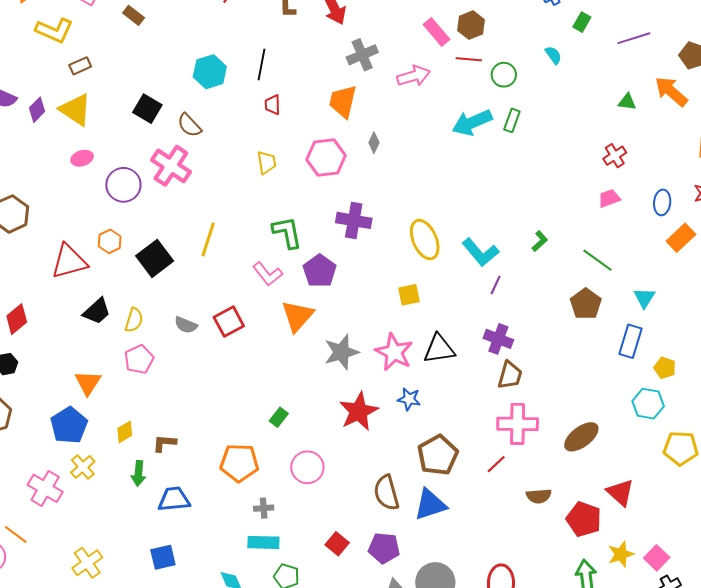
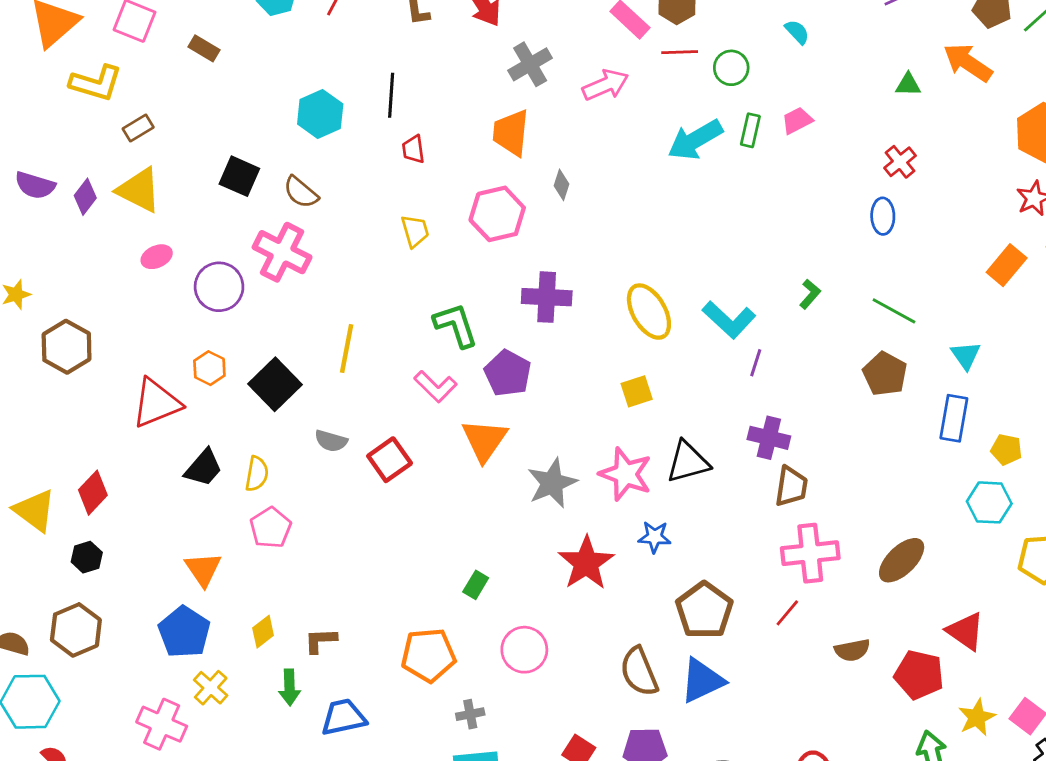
pink trapezoid: (609, 198) -> (797, 121), moved
blue ellipse: (662, 202) -> (883, 216), moved
gray semicircle: (186, 325) -> (331, 441), moved

